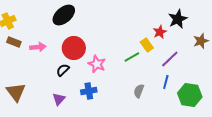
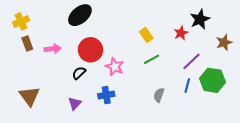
brown rectangle: (14, 42) -> (27, 44), turned 48
yellow rectangle: (147, 45) -> (146, 35), moved
green hexagon: (190, 95) -> (213, 80), moved

